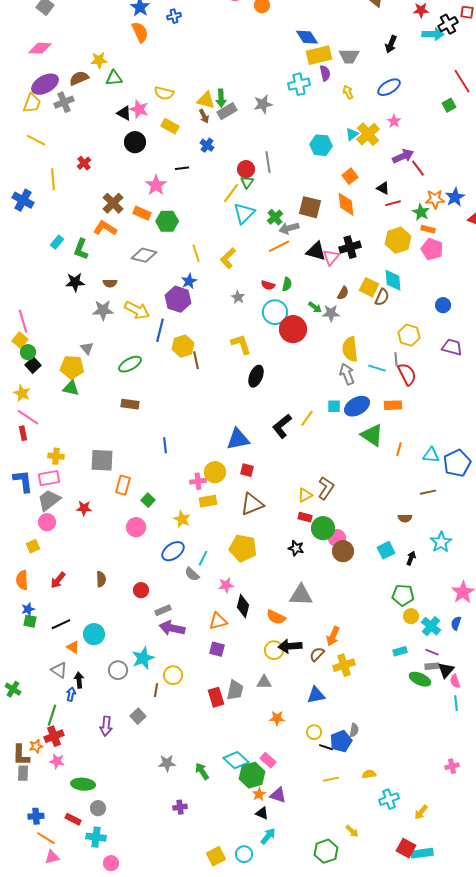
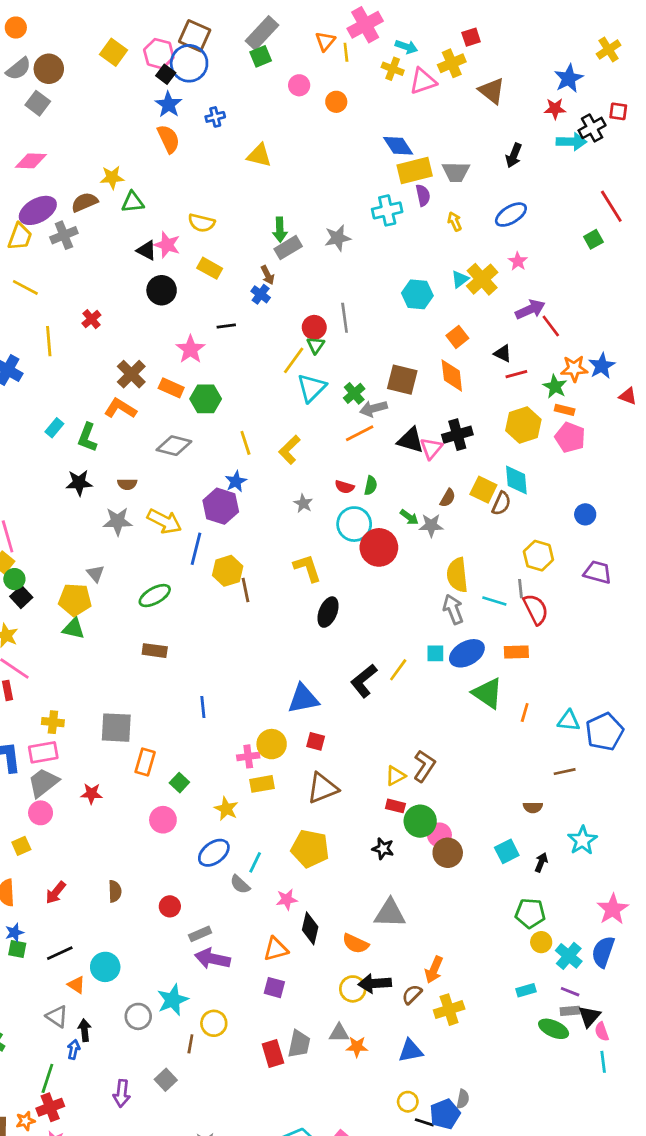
yellow triangle: (206, 100) -> (259, 155), moved
brown arrow: (204, 116) -> (267, 275), moved
blue semicircle: (456, 623) -> (603, 952), size x1.6
orange star: (277, 718) -> (357, 1047), moved

